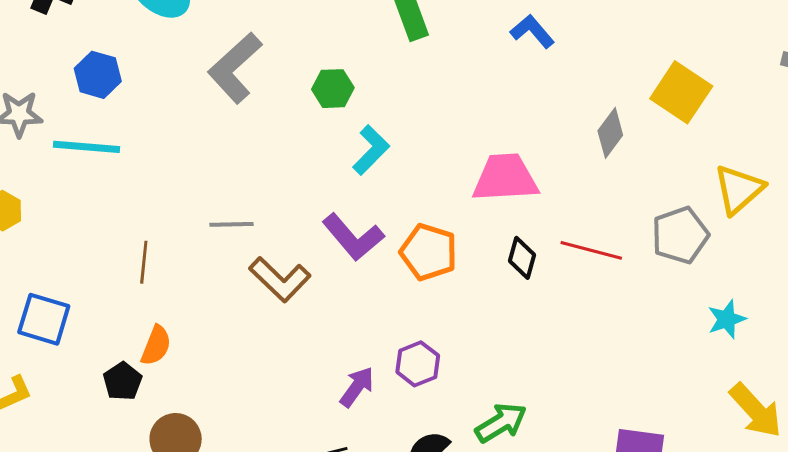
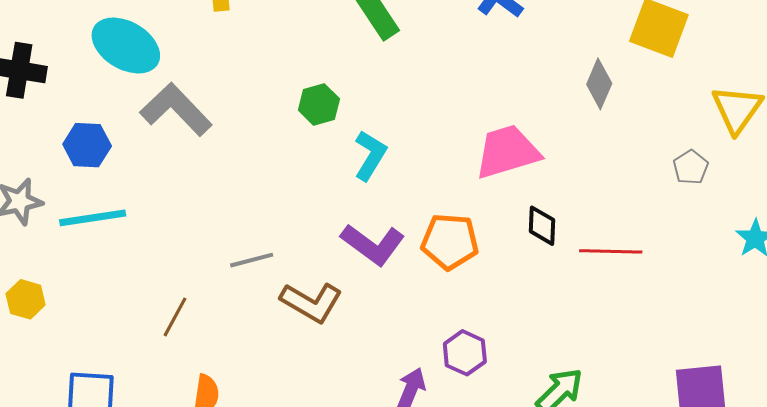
gray L-shape: (235, 68) -> (176, 109), moved, turned 102
gray pentagon: (680, 235) -> (691, 167), size x0.6
red line: (591, 250) -> (611, 251), moved
brown line: (144, 262) -> (175, 317), turned 36

